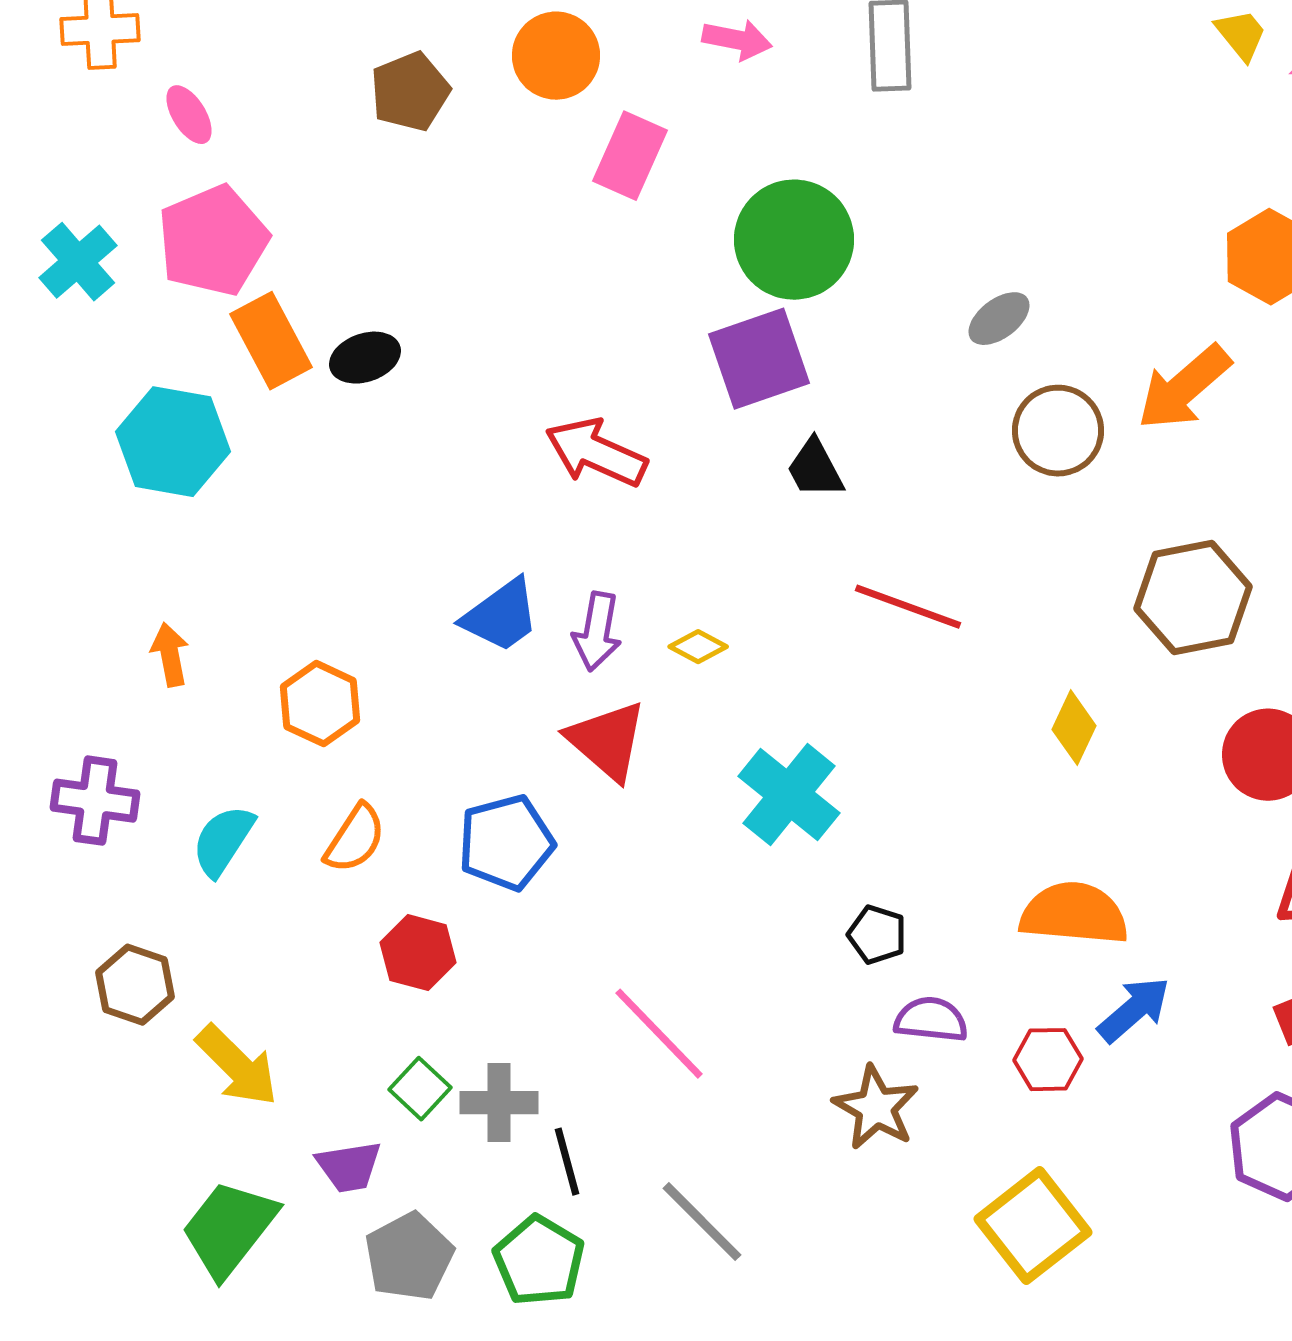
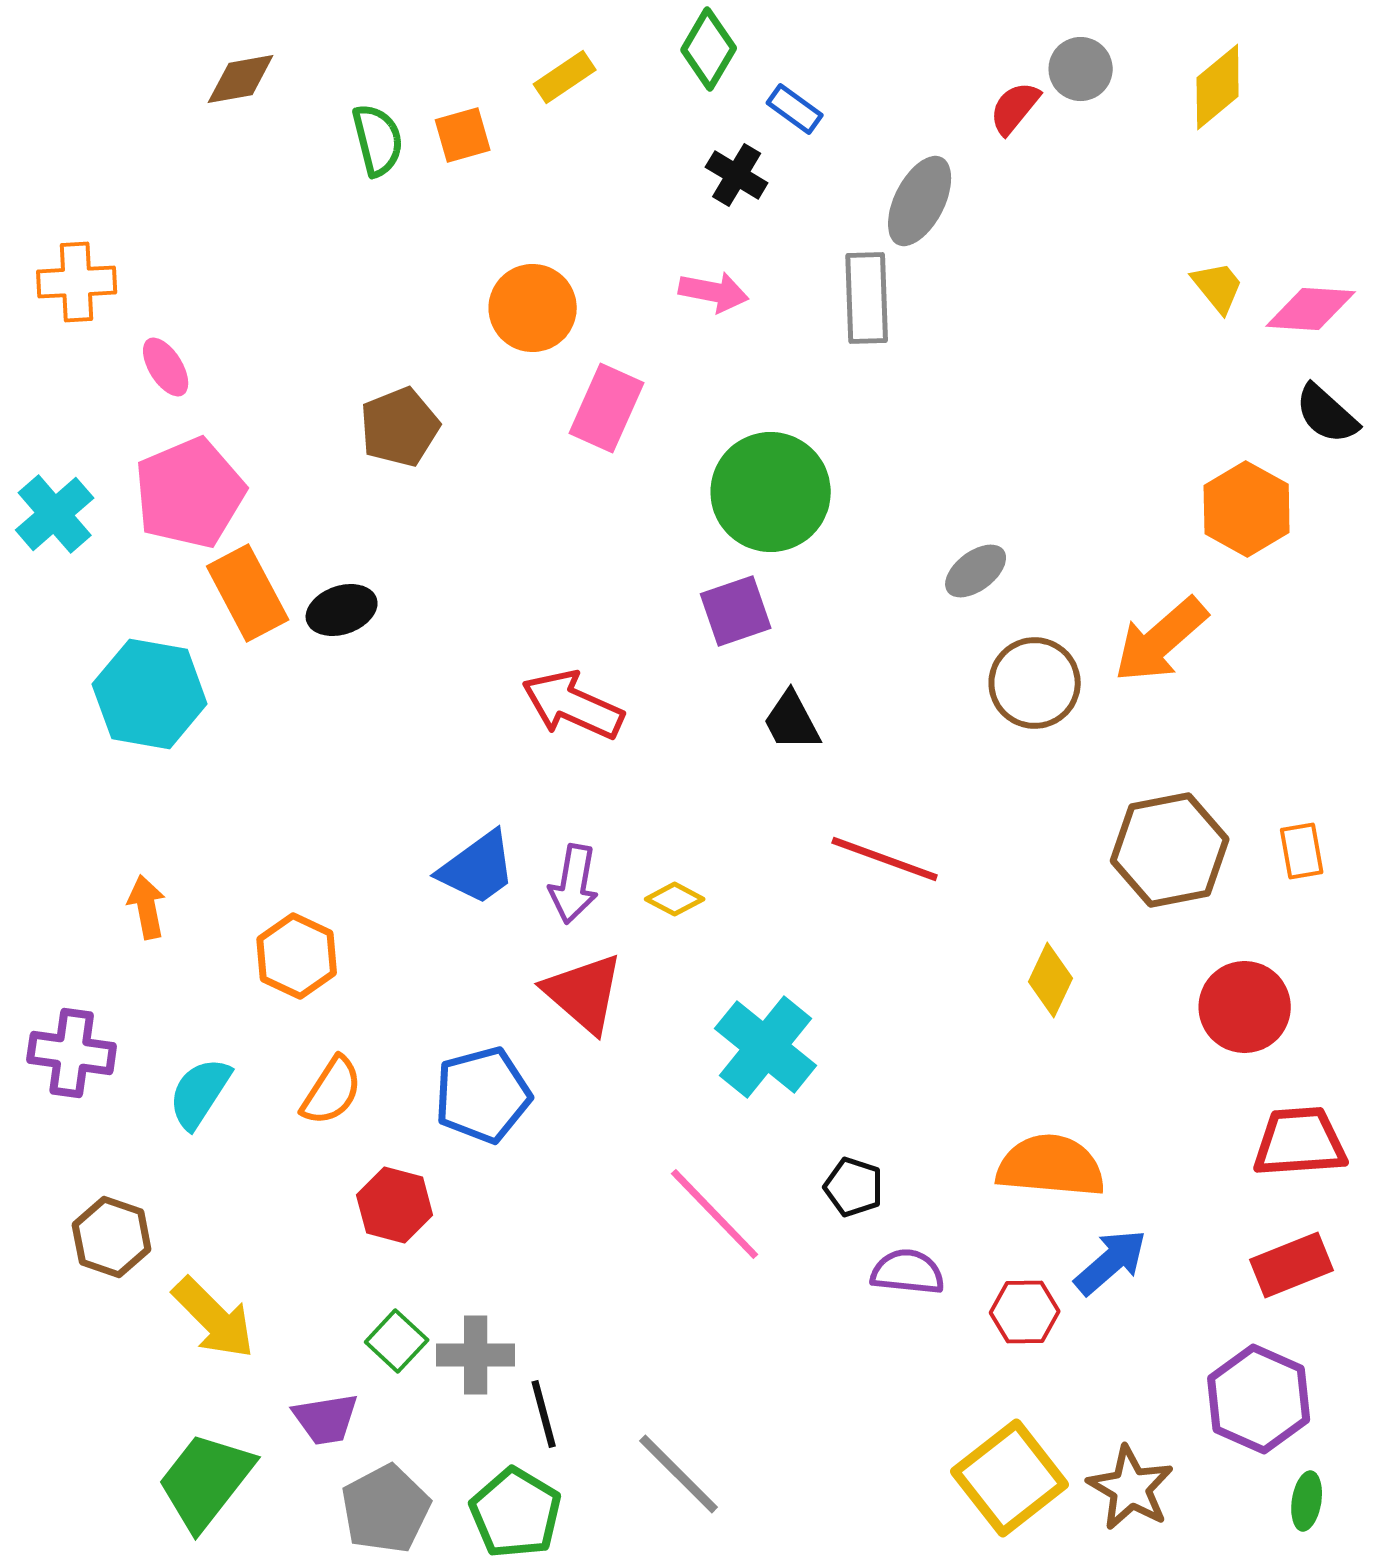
brown pentagon: (410, 92) -> (400, 427), moved
purple square: (759, 359) -> (736, 611), size x0.7
pink line: (659, 1034) -> (715, 1214), moved
brown star: (876, 1108) -> (1131, 1488), moved

